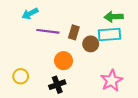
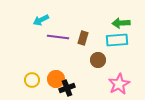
brown circle: (91, 44) -> (98, 60), moved
orange circle: (63, 61) -> (56, 79), moved

